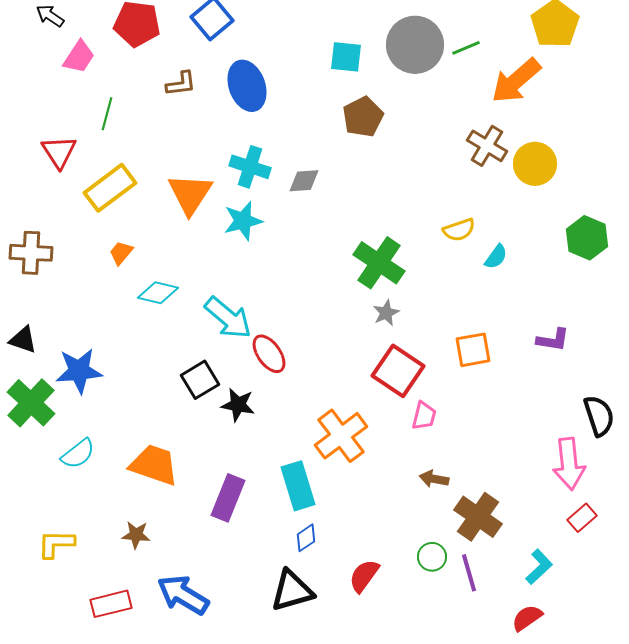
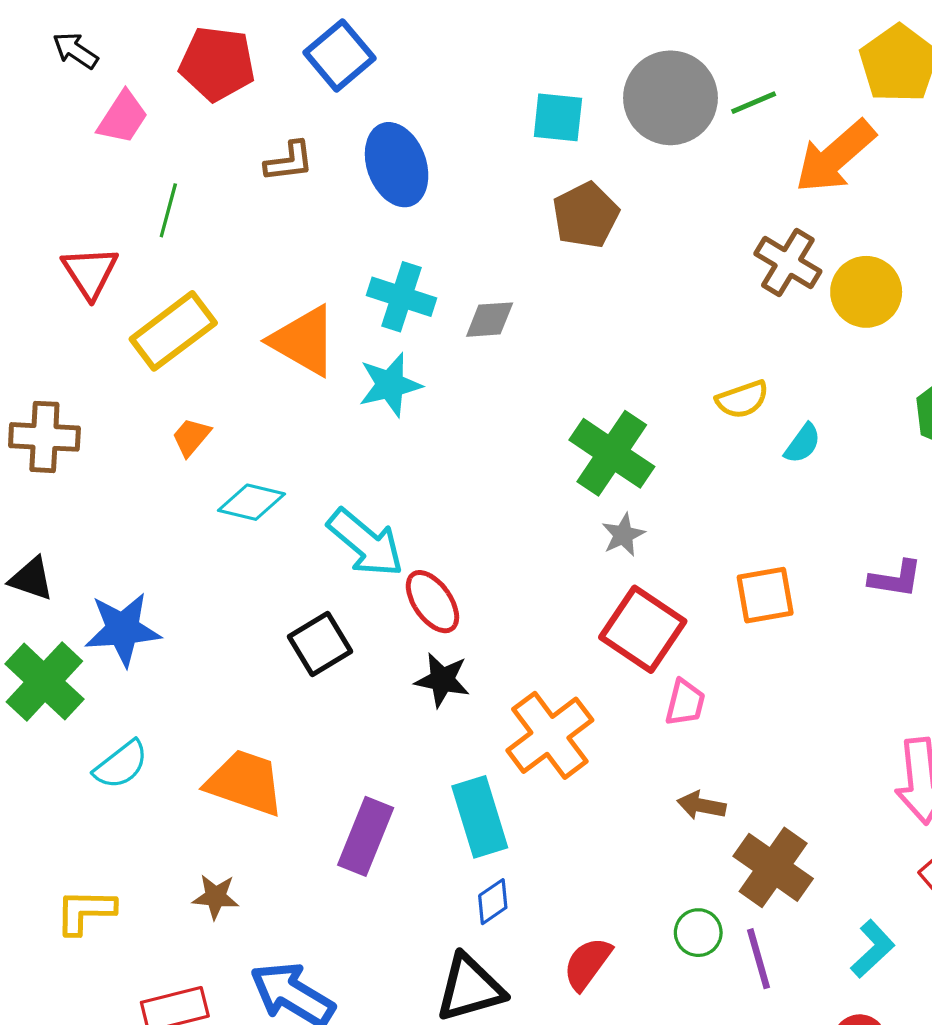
orange triangle: (190, 194) -> (304, 341), turned -33
black star: (238, 405) -> (442, 680), moved

